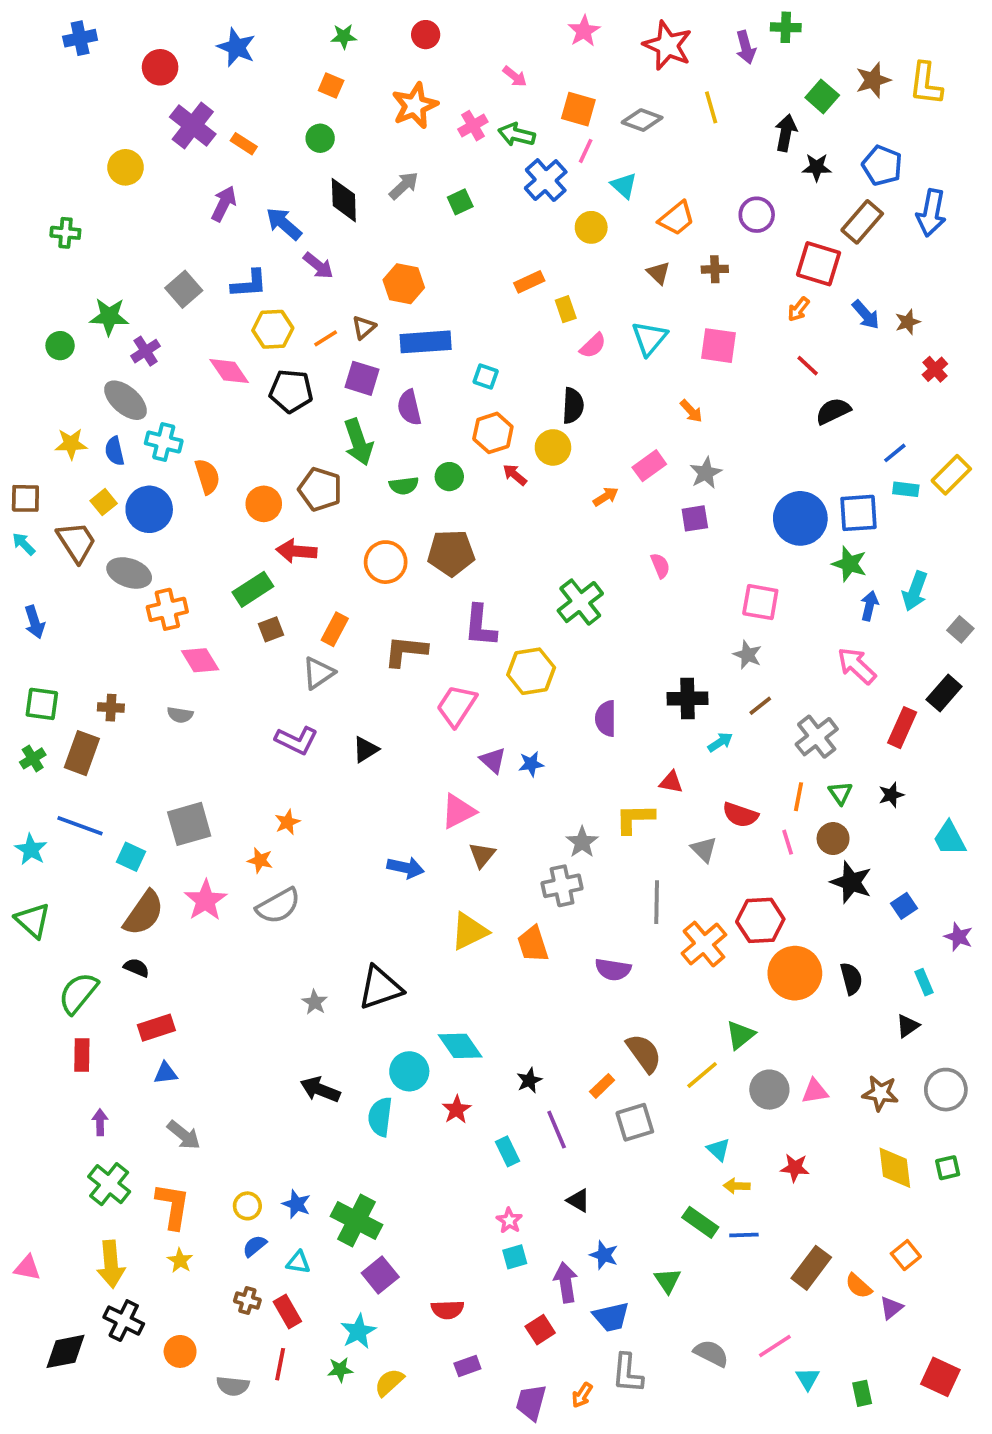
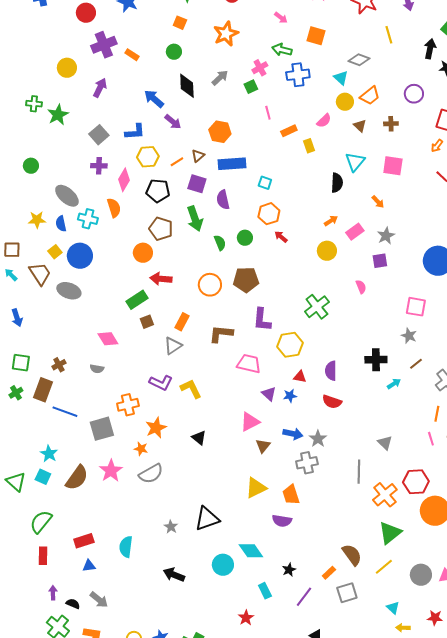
gray diamond: (642, 120) -> (359, 60), moved
purple cross: (193, 126) -> (104, 45), turned 30
pink cross: (473, 126) -> (260, 68), moved
pink line: (586, 151) -> (268, 113), moved, turned -40
blue cross: (546, 180) -> (298, 75), turned 35
purple arrow: (224, 204) -> (100, 88), moved
yellow circle: (591, 227) -> (345, 102), moved
green star: (109, 316) -> (58, 115), moved, turned -30
pink semicircle: (593, 346) -> (324, 121), moved
purple cross: (146, 351) -> (99, 166), moved, turned 35
pink diamond: (229, 371) -> (124, 180), turned 65
black semicircle: (573, 406) -> (337, 183), moved
yellow circle: (553, 447) -> (327, 251), moved
orange semicircle: (207, 477) -> (114, 208), moved
green semicircle: (404, 486) -> (220, 243), turned -105
brown pentagon: (320, 489) -> (161, 229), moved
orange arrow: (606, 497) -> (331, 221), moved
orange cross: (167, 609) -> (128, 405), moved
pink trapezoid: (457, 706) -> (249, 364), turned 70
brown cross: (111, 708) -> (59, 365), turned -32
black triangle: (366, 749) -> (199, 438), moved, turned -49
red triangle: (671, 782) -> (300, 377), moved
red semicircle: (740, 815) -> (332, 402), moved
yellow L-shape: (635, 819) -> (191, 389), moved, turned 65
orange star: (287, 822) -> (156, 428), size x1.5
blue line: (80, 826) -> (65, 412), moved
cyan star: (31, 849) -> (49, 454), moved
cyan square: (131, 857) -> (43, 477), moved
blue arrow: (406, 868) -> (293, 434), moved
black semicircle: (136, 968) -> (73, 604), moved
purple semicircle: (613, 969) -> (282, 521), moved
green triangle: (740, 1035) -> (390, 533), moved, size x1.4
red star: (457, 1110) -> (246, 618), moved
cyan semicircle: (380, 1117) -> (126, 547), moved
purple line: (557, 1130) -> (304, 597), turned 60
cyan rectangle: (507, 1151) -> (265, 591), moved

